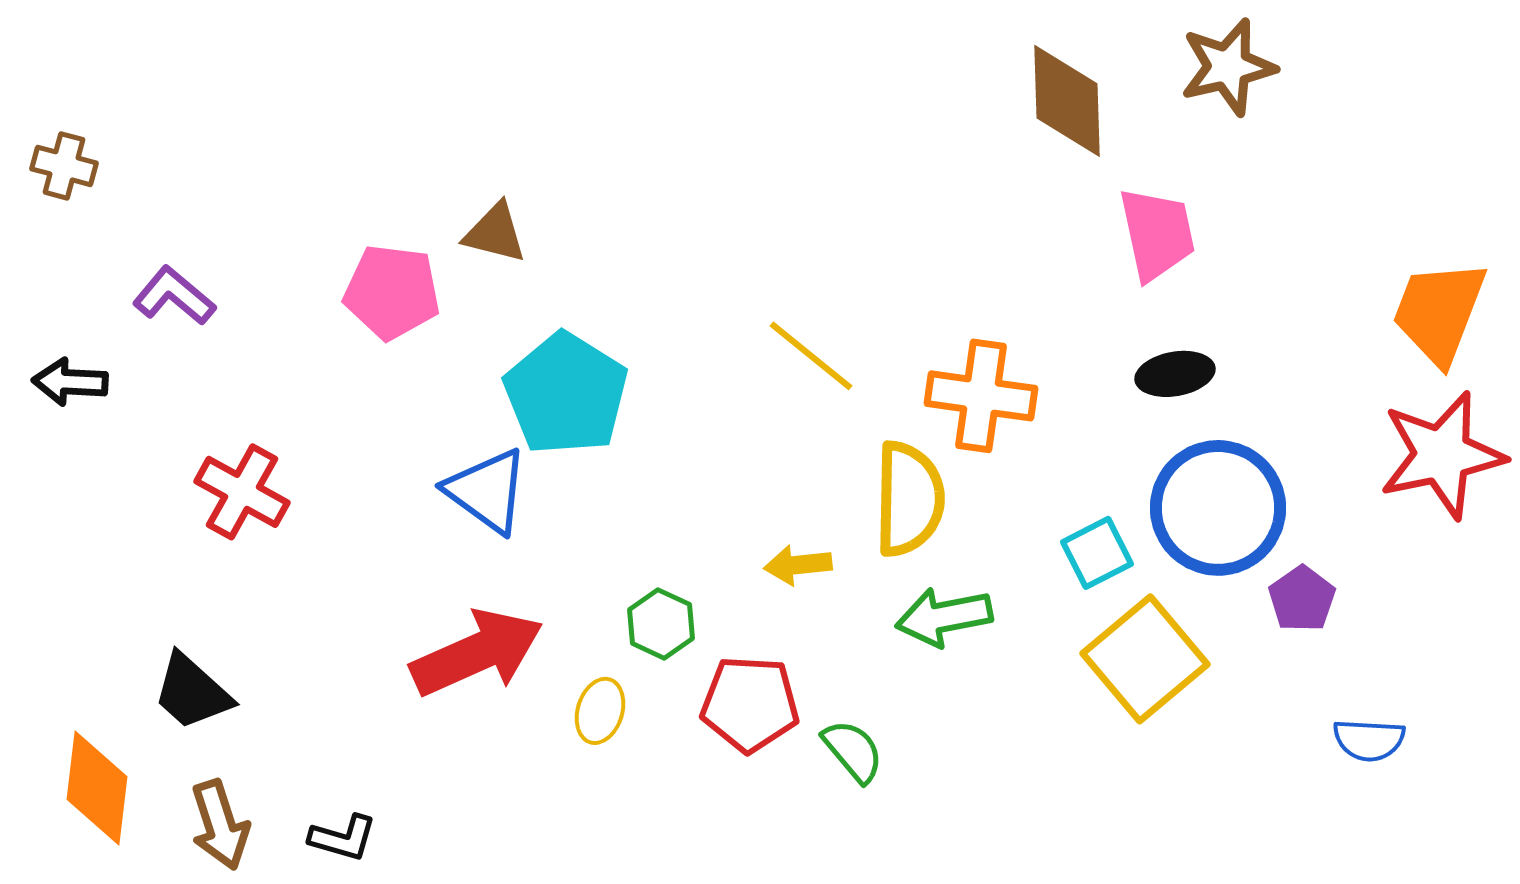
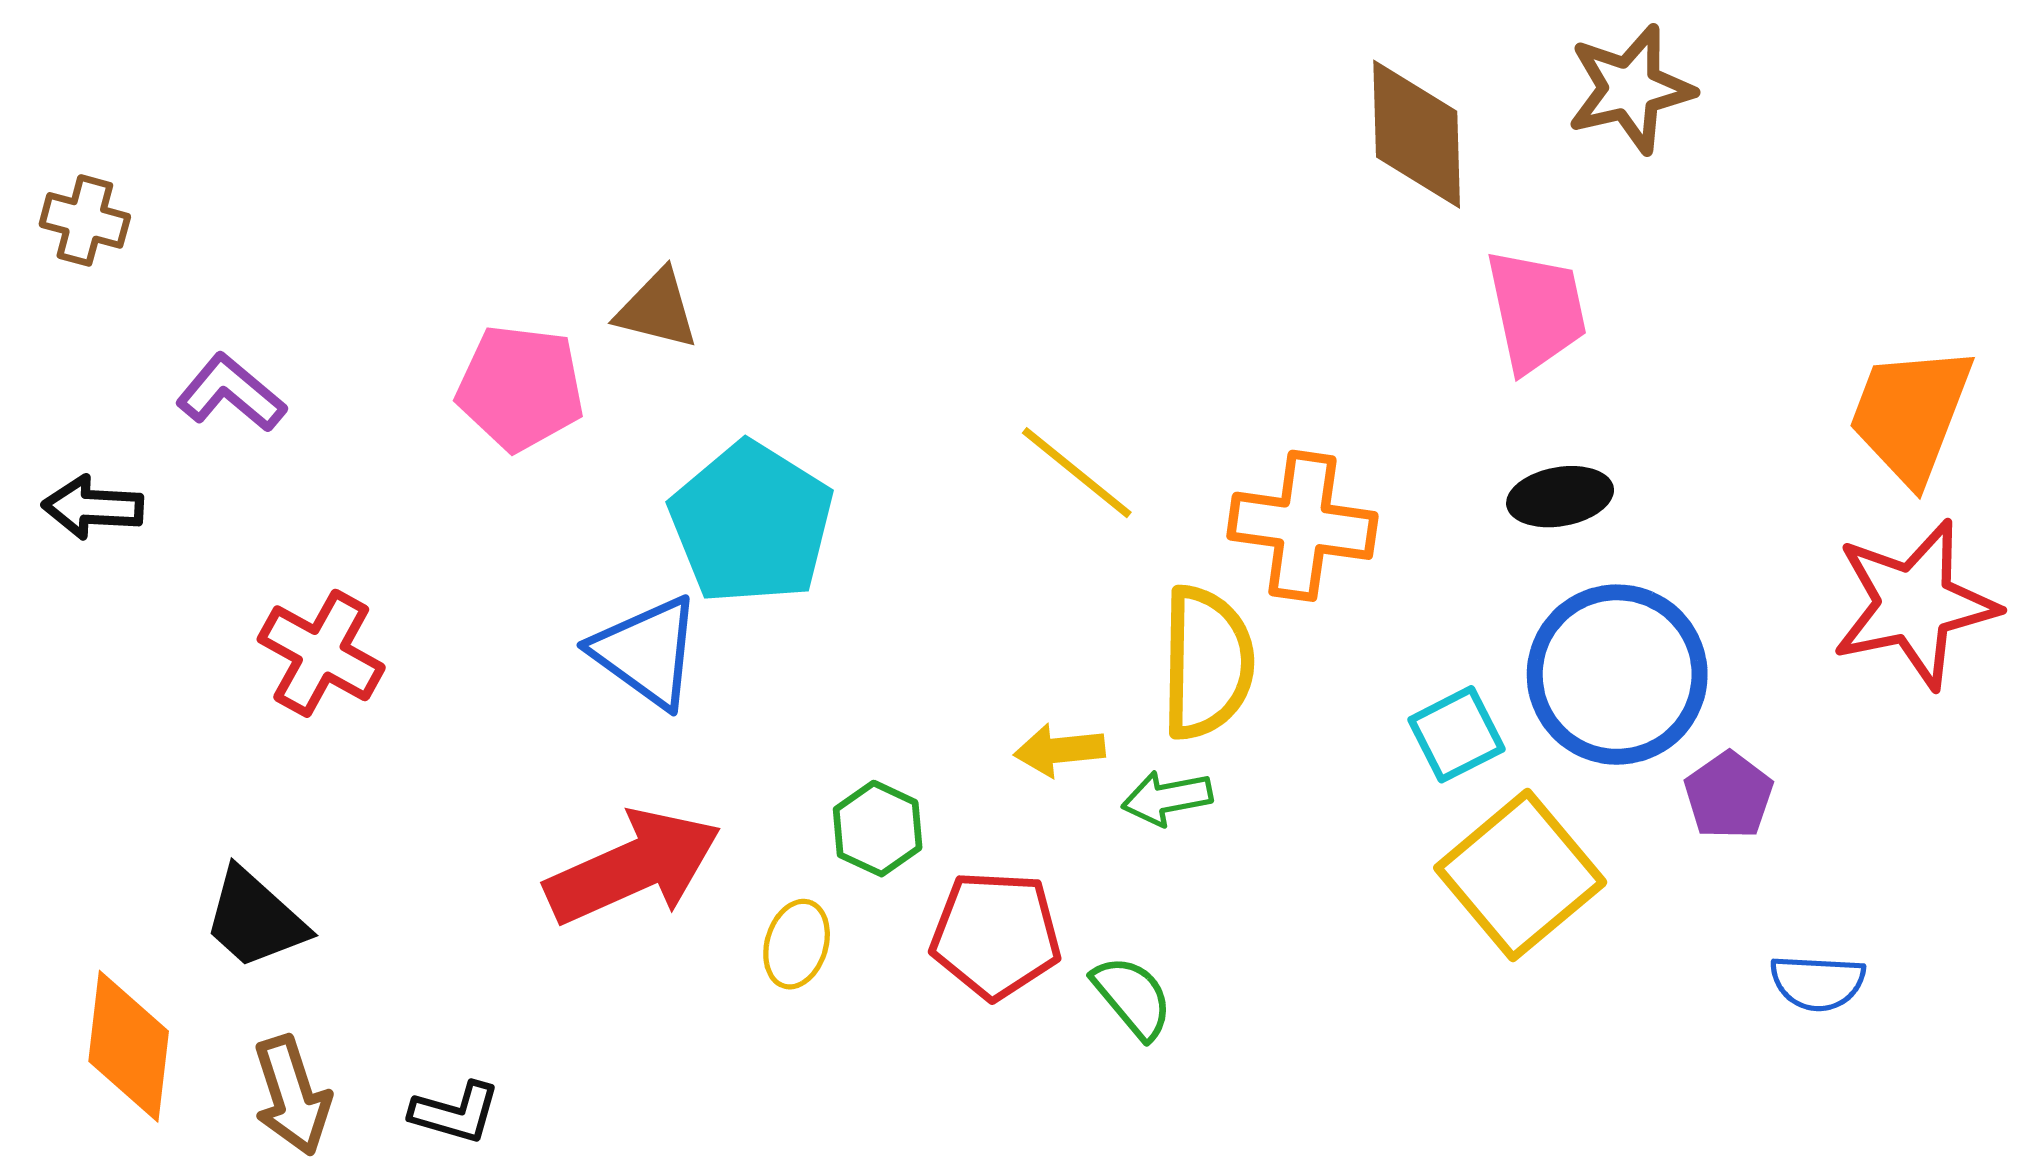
green arrow: (944, 617) -> (1167, 798), moved, size x0.7

